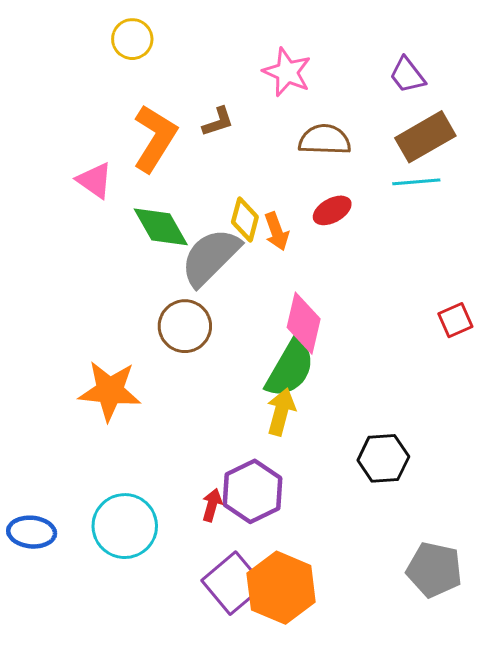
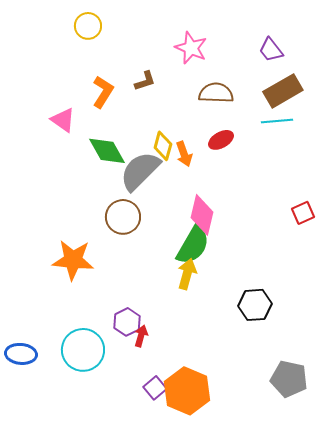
orange L-shape: (155, 138) -> (103, 92), size x0.7
purple hexagon: (253, 491) -> (127, 322), moved, size x0.7
purple square: (233, 583) -> (155, 388), size x0.6

